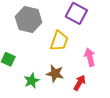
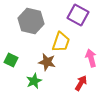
brown star: (55, 74) -> (47, 62), moved

